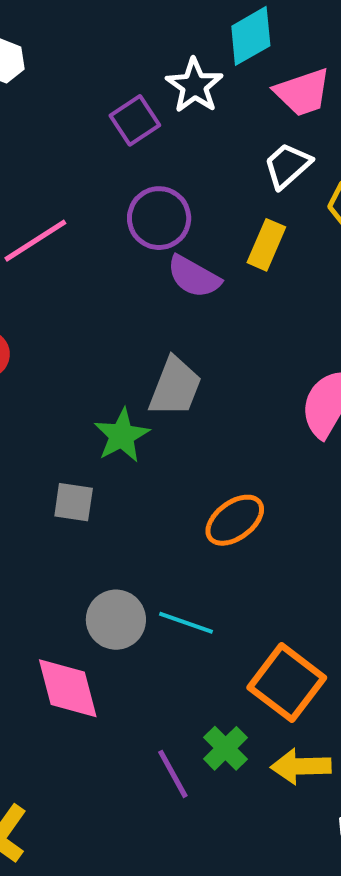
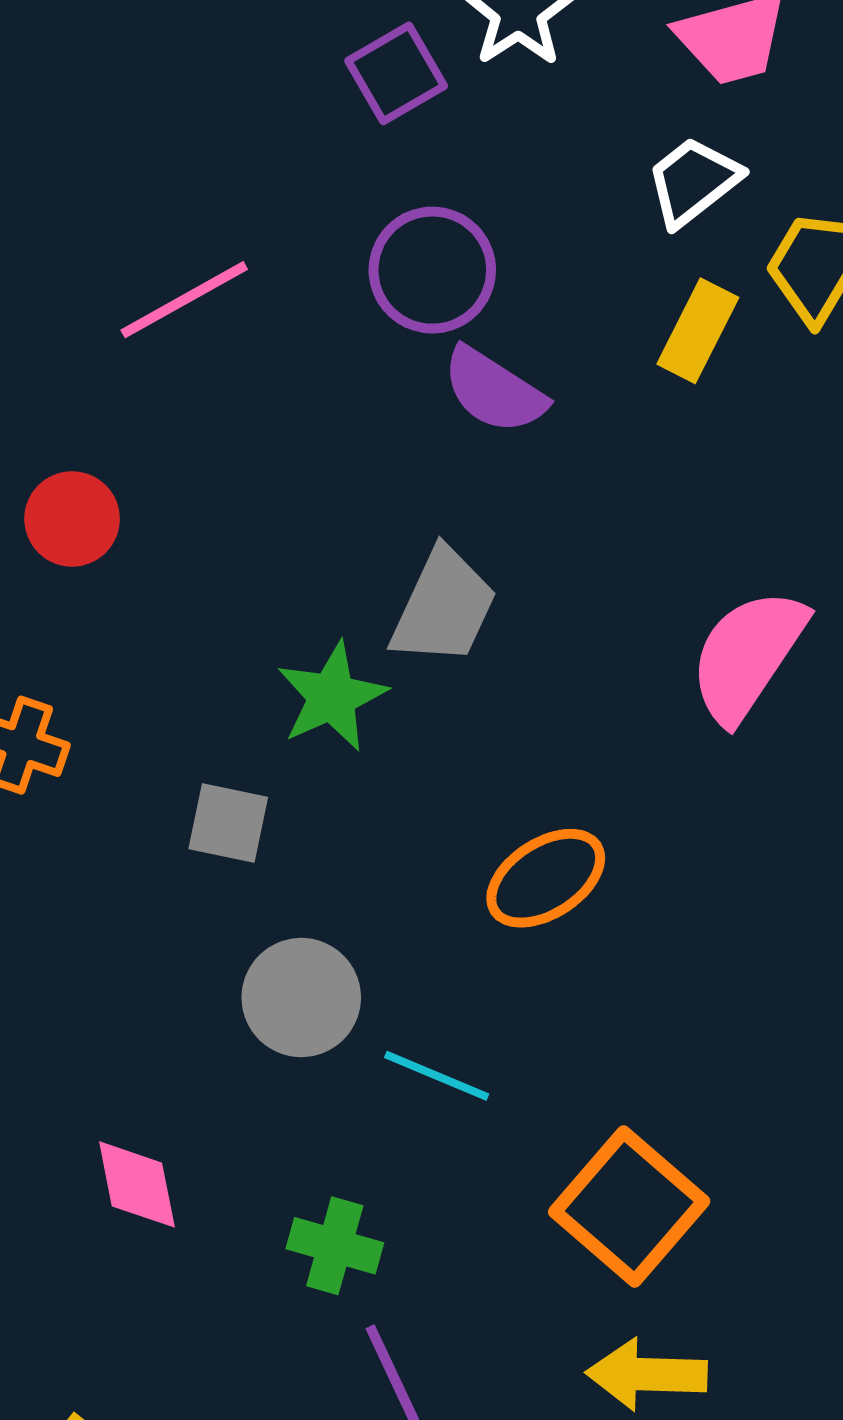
yellow rectangle: (266, 245) -> (698, 331), moved
gray circle: (116, 620) -> (301, 998), moved
pink diamond: (68, 688) -> (137, 1184), moved, size x0.7
green cross: (226, 748) -> (335, 1246), moved, turned -33

